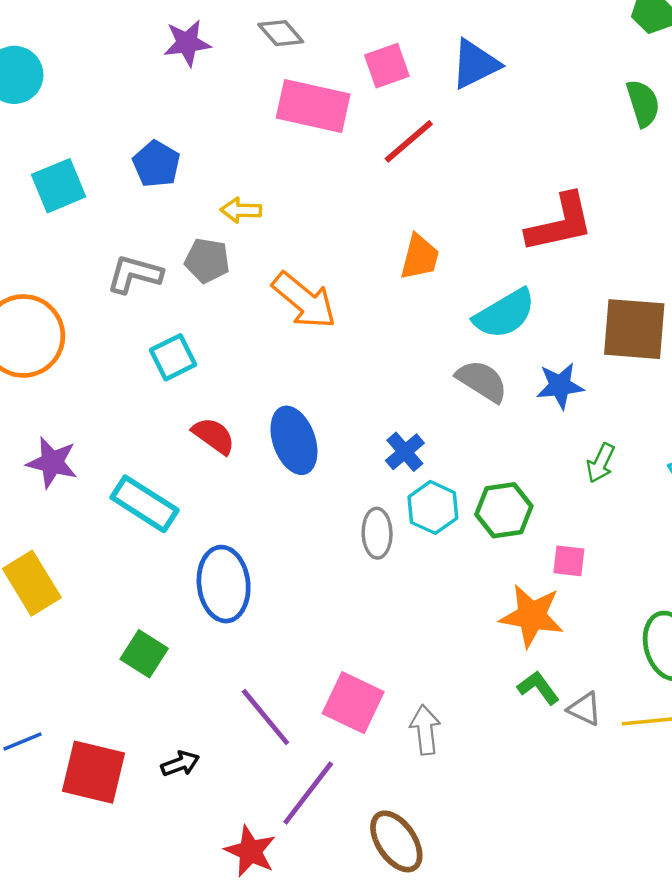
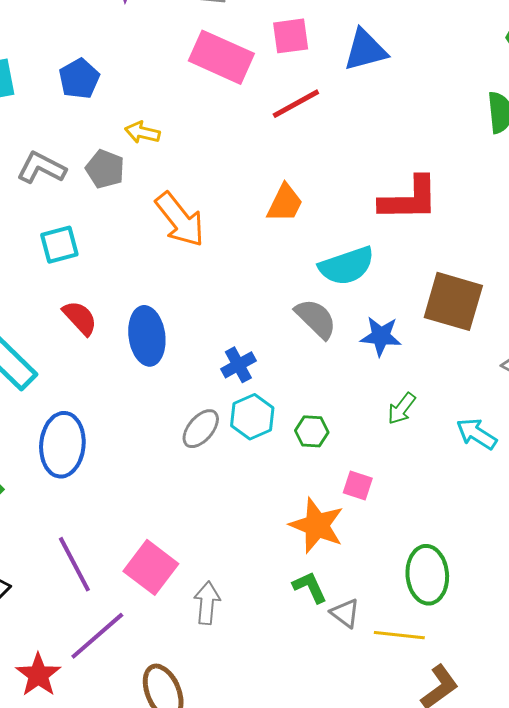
green hexagon: (504, 510) -> (312, 431), size x0.7
gray ellipse: (377, 533) -> (201, 429), turned 30

